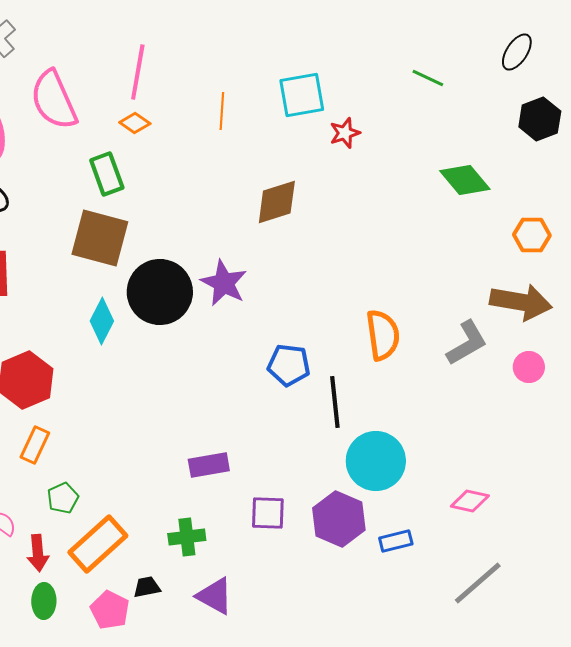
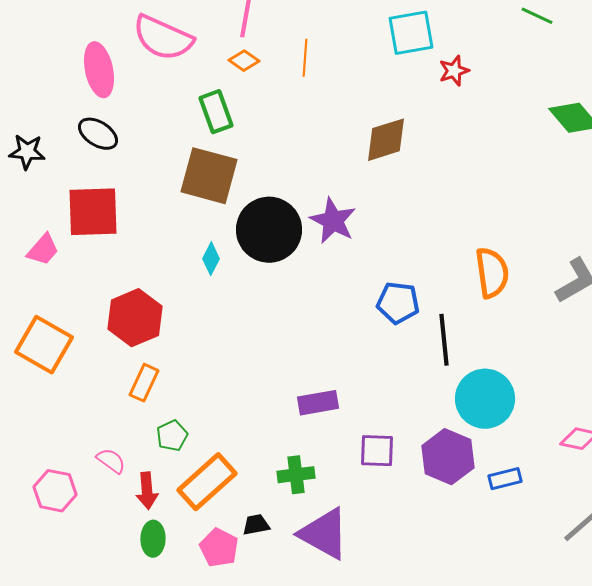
pink semicircle: (54, 100) -> (163, 38), turned -42
orange line: (222, 111) -> (305, 58), moved
cyan diamond: (102, 321) -> (211, 259), size x0.7
purple triangle: (215, 596) -> (324, 534), size x1.4

